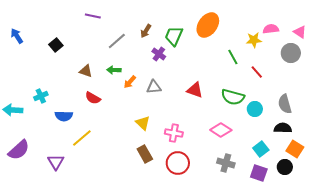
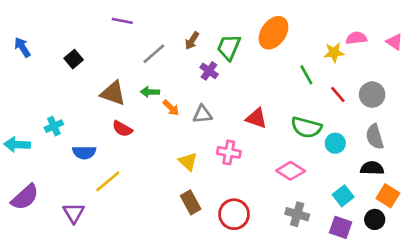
gray circle: (291, 53) -> (372, 95), moved
brown triangle: (86, 71) -> (113, 93), size x1.5
orange arrow: (130, 82) -> (171, 108), turned -88
pink cross: (174, 133) -> (229, 152), moved

